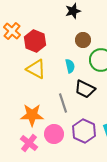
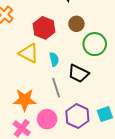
red hexagon: (35, 41) -> (44, 28), moved
cyan semicircle: (70, 66) -> (54, 59), moved

